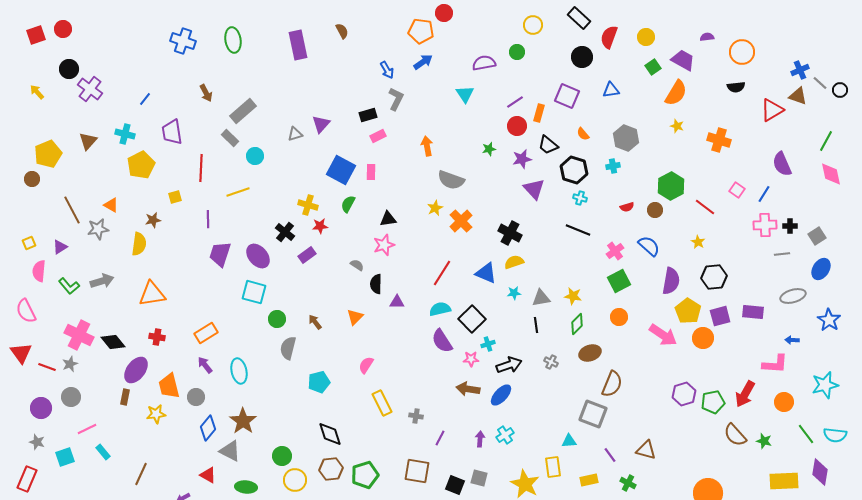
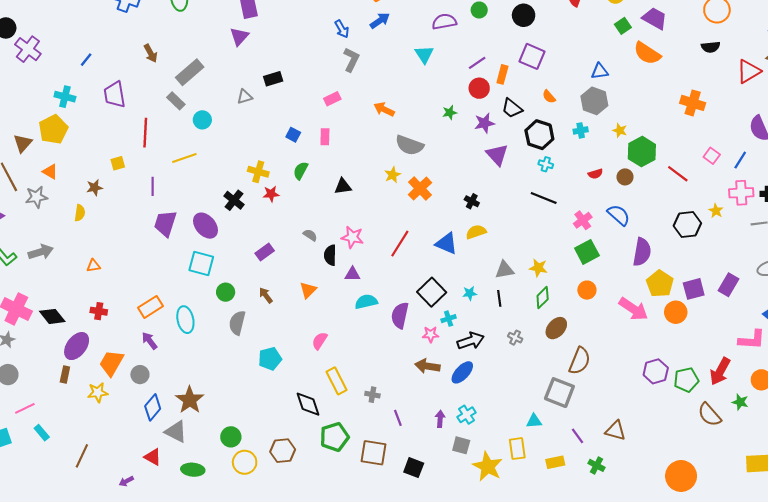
black circle: (582, 57) -> (524, 15), moved
blue triangle: (611, 90) -> (600, 71), moved
orange semicircle: (676, 93) -> (647, 53), turned 92
black rectangle: (368, 115) -> (273, 79), moved
purple triangle: (321, 124) -> (239, 36), moved
yellow star: (677, 126) -> (620, 130), moved
brown triangle: (88, 141) -> (23, 143), moved
orange arrow: (427, 146) -> (384, 109), turned -54
yellow pentagon: (141, 165) -> (53, 129), moved
blue square: (341, 170) -> (293, 135), size x0.5
black cross: (510, 233) -> (472, 201), size x0.6
yellow star: (698, 242) -> (716, 211), moved
yellow semicircle: (139, 244) -> (80, 213), size x0.7
pink star: (384, 245) -> (352, 237), moved, turned 30
purple rectangle: (307, 255) -> (265, 252), moved
black hexagon: (714, 277) -> (687, 224), moved
cyan star: (514, 293) -> (470, 293), moved
orange triangle: (152, 294) -> (93, 266), size x0.5
cyan semicircle: (440, 309) -> (366, 302), moved
purple rectangle: (753, 312) -> (729, 285), turned -65
purple semicircle: (442, 341) -> (400, 315), turned 45
brown ellipse: (590, 353) -> (556, 328), turned -30
cyan ellipse: (239, 371) -> (185, 320), moved
orange trapezoid: (169, 386) -> (111, 363), turned 44
black diamond: (330, 434) -> (308, 404), moved
purple line: (440, 438) -> (398, 418), turned -49
green star: (764, 441) -> (740, 402), moved
green pentagon: (365, 475) -> (334, 437), moved
gray square: (479, 478) -> (461, 445), moved

